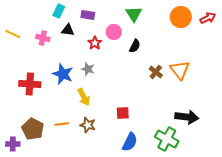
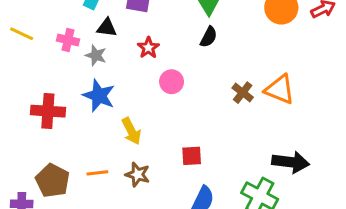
pink circle: (114, 32) -> (172, 82), moved
black semicircle: (135, 46) -> (209, 37), moved
gray star: (88, 69) -> (96, 55), moved
orange triangle: (180, 70) -> (280, 89), turned -30

